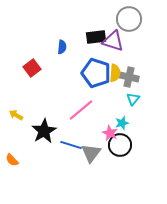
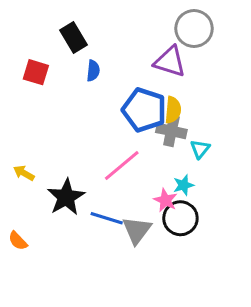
black rectangle: (96, 37) -> (74, 38), moved, turned 66
red square: (32, 68) -> (36, 72), moved, turned -36
gray cross: (129, 77) -> (171, 131), moved

